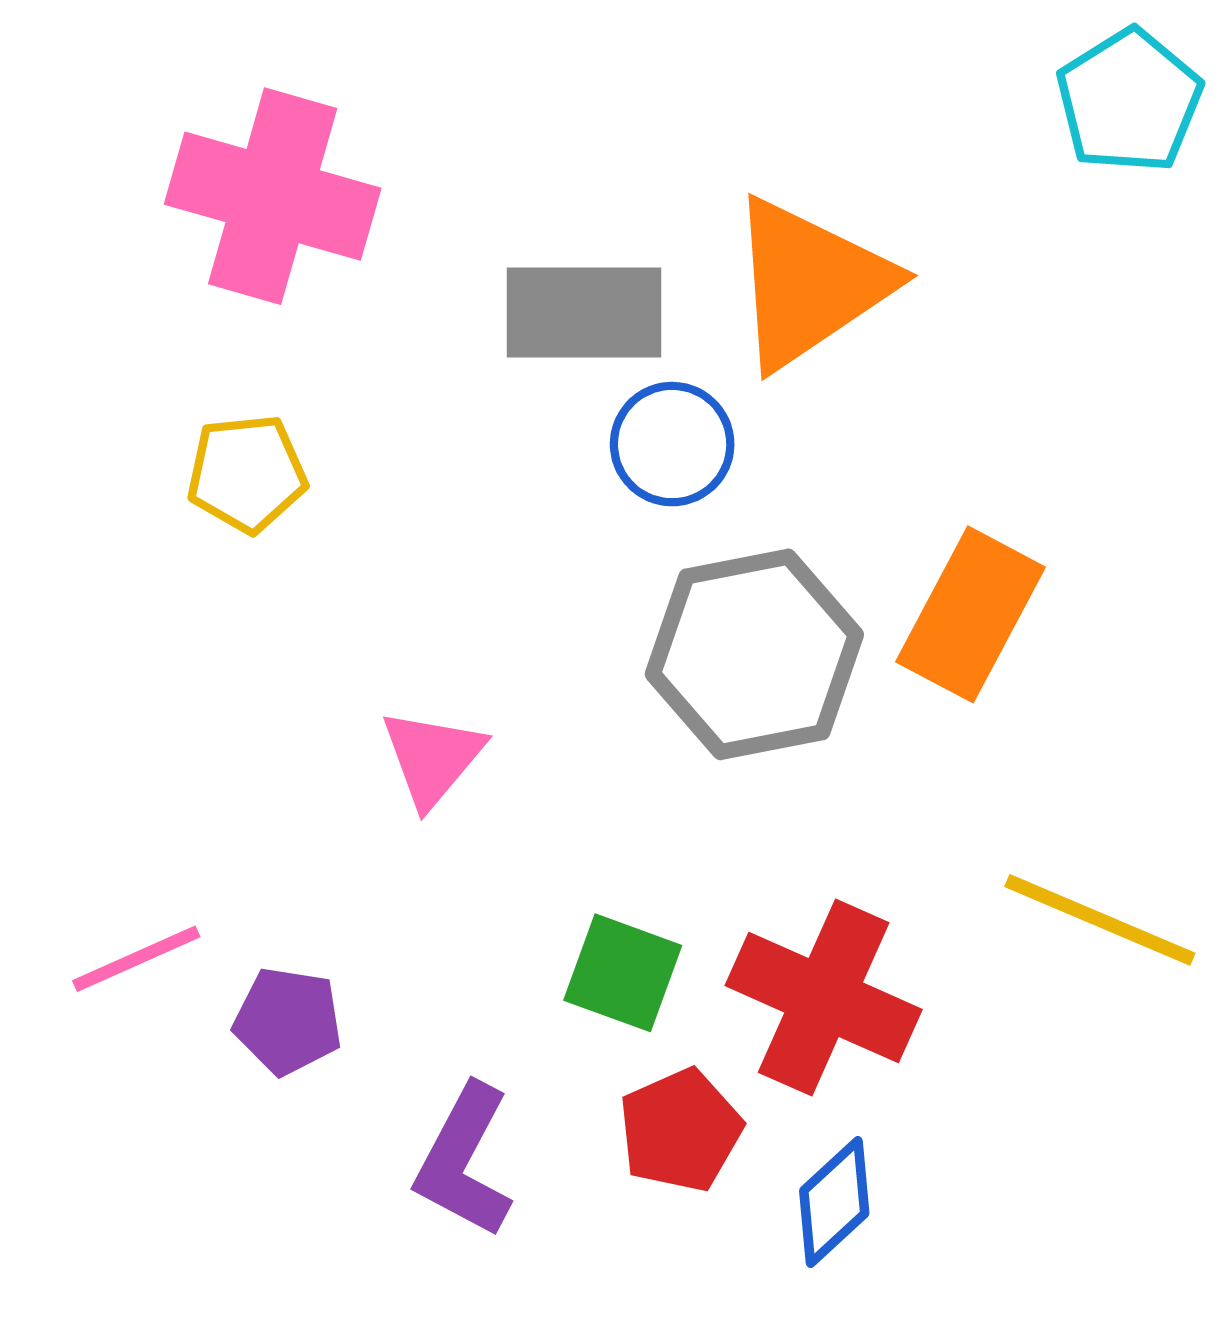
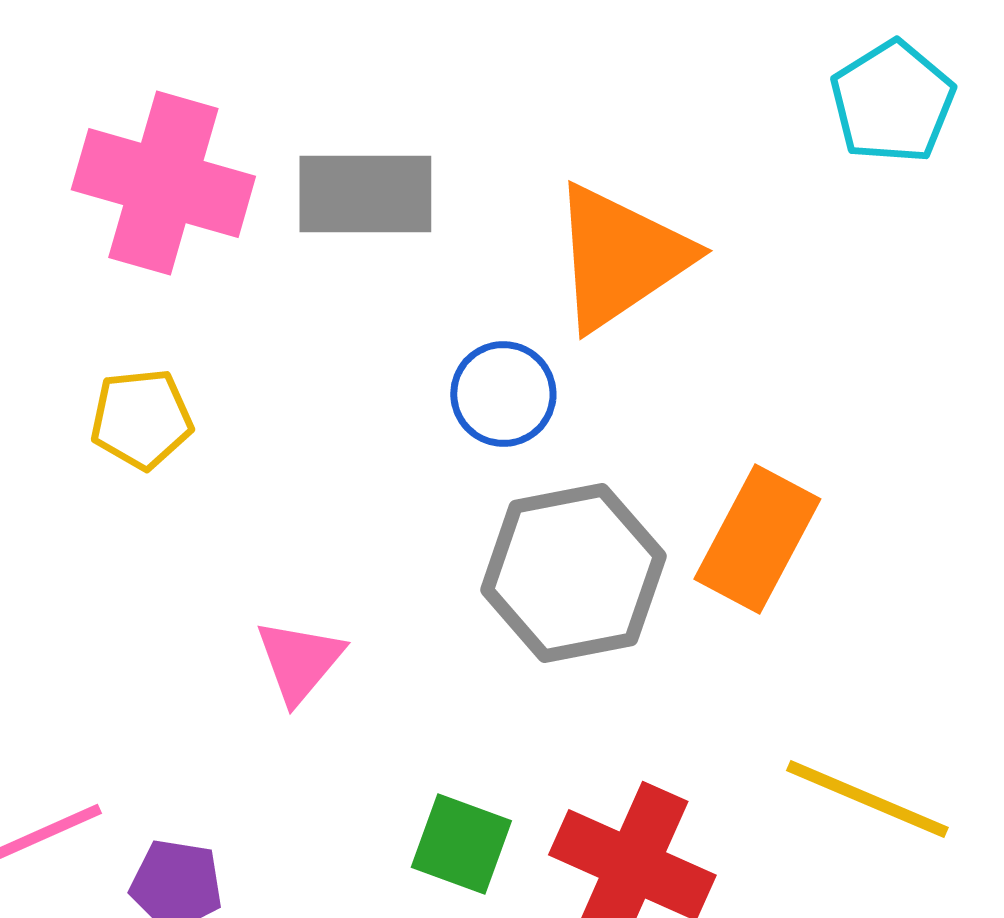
gray rectangle: (584, 312) -> (365, 194), moved

